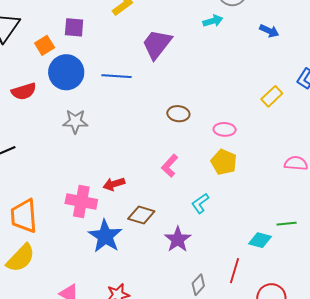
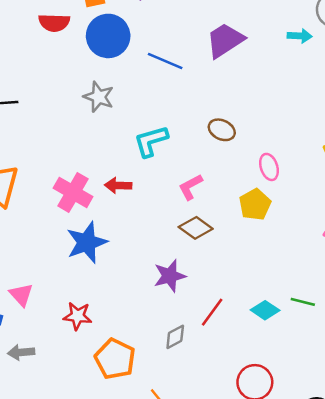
red semicircle: (24, 91) -> (54, 23), moved
pink ellipse: (225, 129) -> (269, 167), turned 50
cyan L-shape: (200, 203) -> (151, 141), moved, size x1.4
brown diamond: (141, 215) -> (196, 228), moved
red line: (235, 271) -> (212, 312), moved

